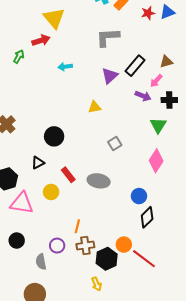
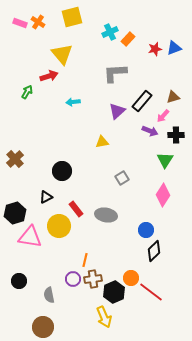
yellow circle: (51, 192) -> (59, 226), size x1.5
black circle: (17, 241) -> (19, 281), moved
purple circle: (57, 246) -> (73, 279), moved
yellow arrow: (97, 284) -> (104, 317), size x1.5

